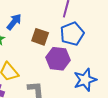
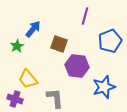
blue pentagon: (72, 34) -> (110, 41), moved

